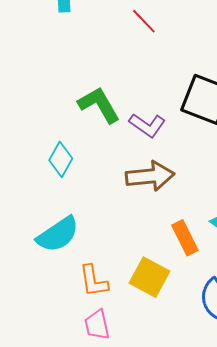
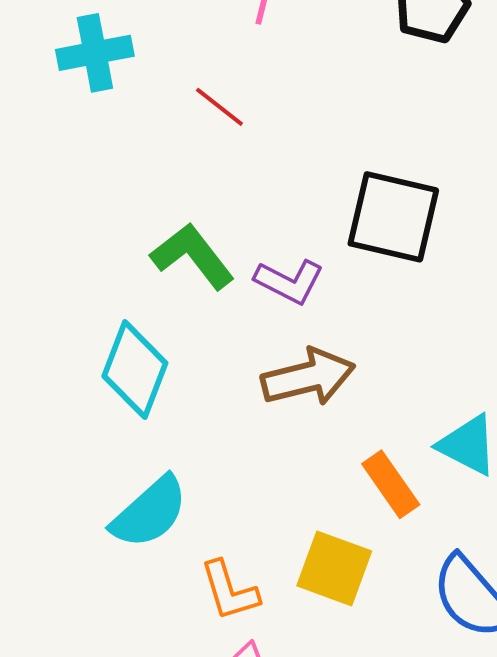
red line: (144, 21) -> (219, 107), moved
cyan diamond: (61, 159) -> (135, 370), size x1.4

